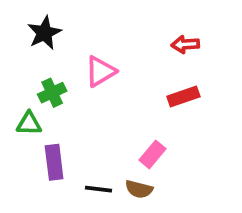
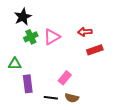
red arrow: (185, 44) -> (85, 32), moved
green cross: (52, 93) -> (31, 37), moved
pink rectangle: (153, 154) -> (65, 78), moved

